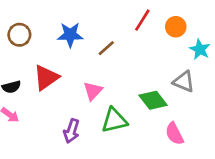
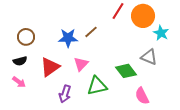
orange circle: (176, 27) -> (143, 16), size x1.5
brown circle: (19, 35) -> (26, 37), moved
blue star: (70, 35) -> (68, 38), moved
red triangle: (46, 78) -> (50, 67), moved

